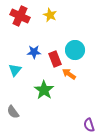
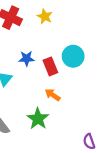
orange arrow: (69, 74) -> (53, 95), moved
green star: (44, 90) -> (38, 119), moved

